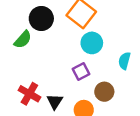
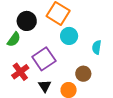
purple square: (81, 72) -> (44, 59), moved, size x1.6
red cross: (29, 94) -> (20, 72), moved, turned 30

